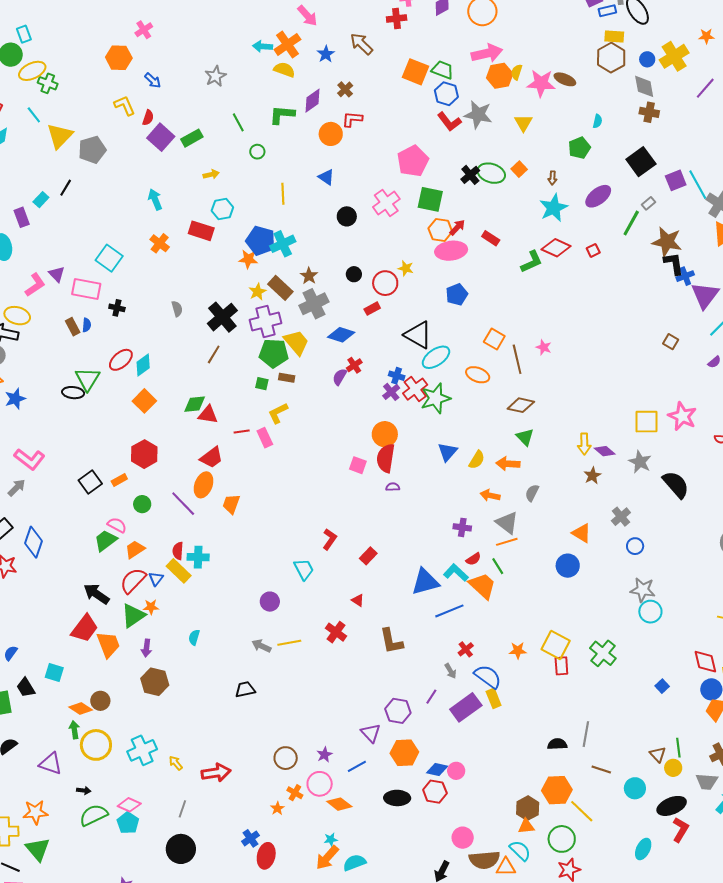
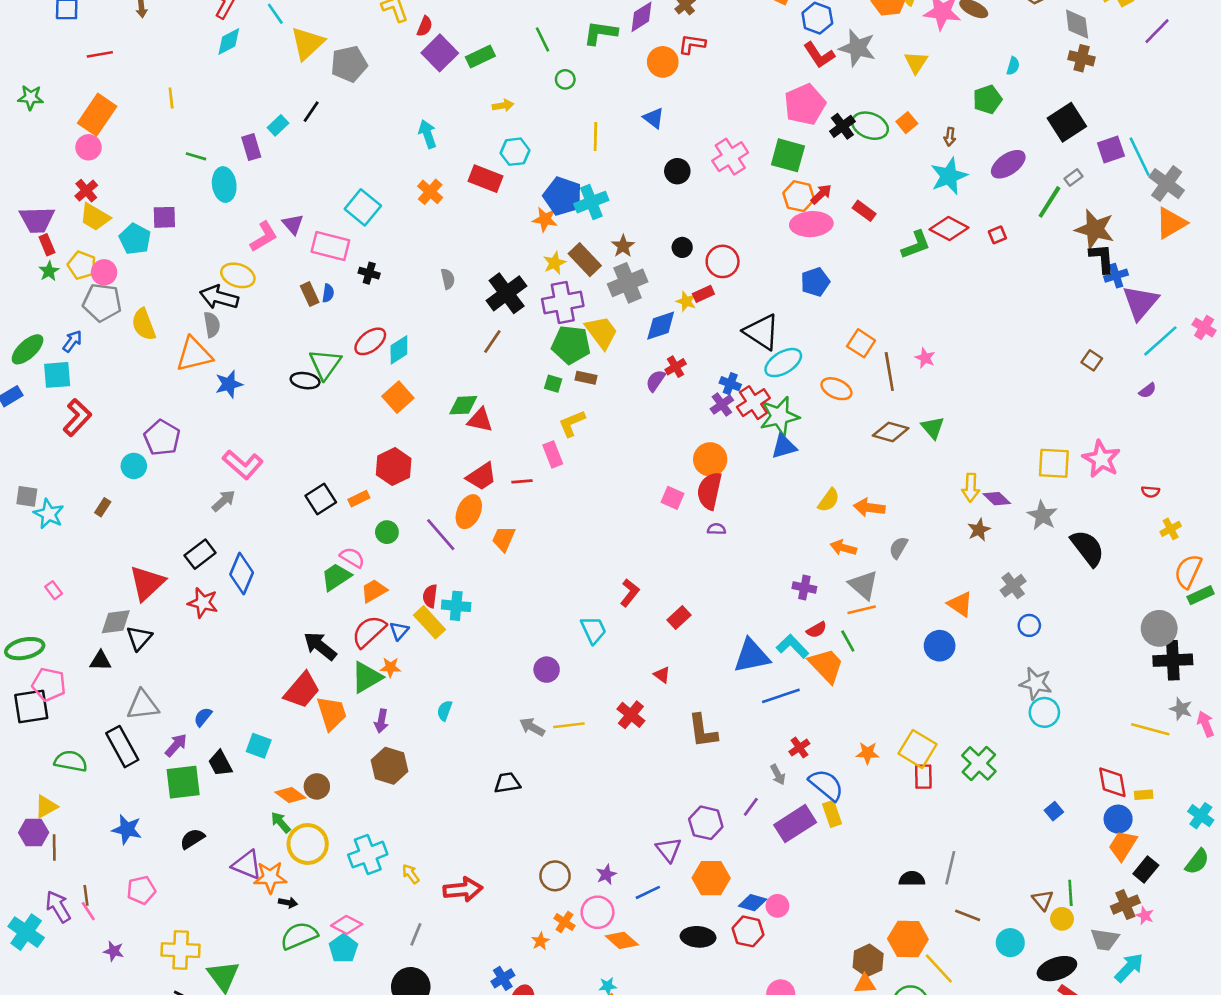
pink pentagon: (413, 161) -> (805, 105), moved
yellow star: (406, 268) -> (686, 301), moved
blue diamond: (341, 335) -> (661, 326), turned -40
red line: (242, 431) -> (522, 481), moved
green triangle: (525, 437) -> (933, 428), moved
blue triangle: (447, 452) -> (784, 447), moved, turned 30
green arrow: (74, 730) -> (281, 822), turned -36
orange star: (35, 812) -> (270, 877), moved

